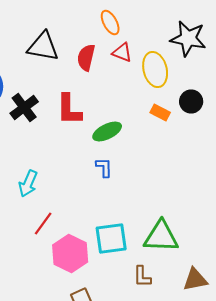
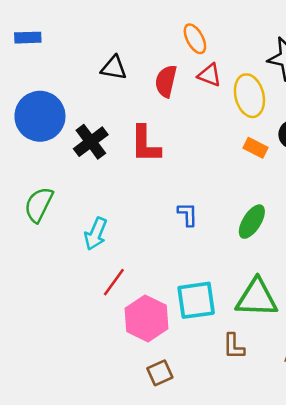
black triangle: (43, 46) -> (114, 68), size x0.7
green ellipse: (107, 132) -> (252, 222), moved, turned -32

